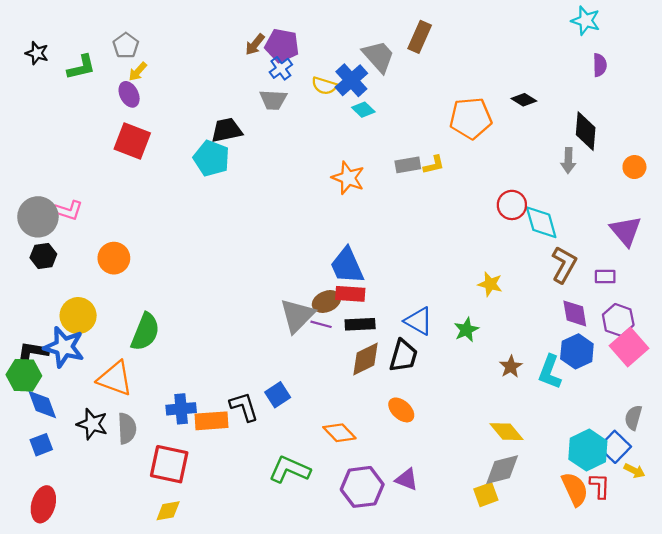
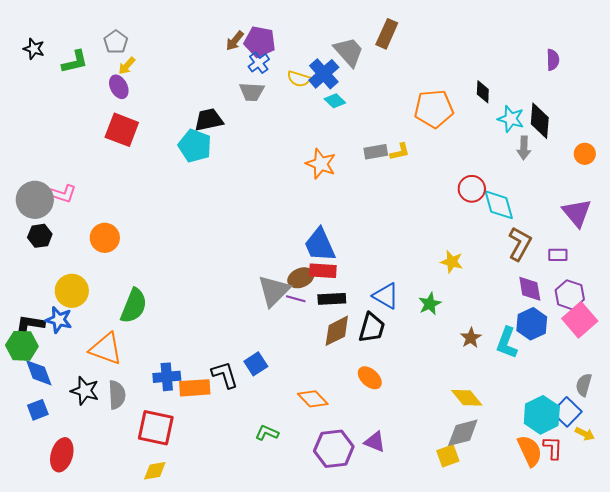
cyan star: (586, 21) -> (511, 119), moved
black diamond: (524, 100) -> (483, 92), turned 60
blue star: (64, 347) -> (59, 320), size x0.7
green L-shape: (290, 470) -> (267, 433), size x0.6
red ellipse: (43, 504) -> (62, 455), moved

